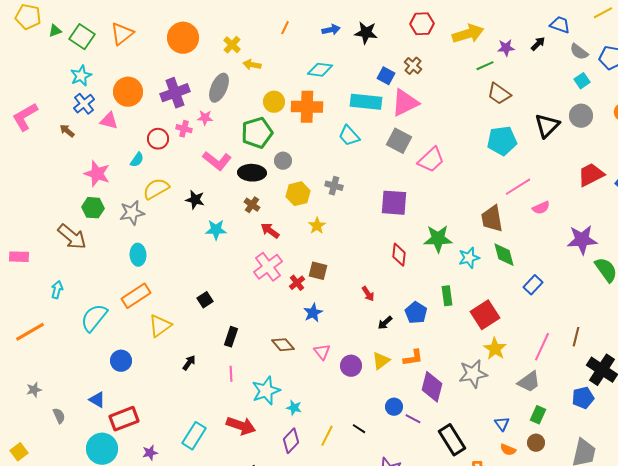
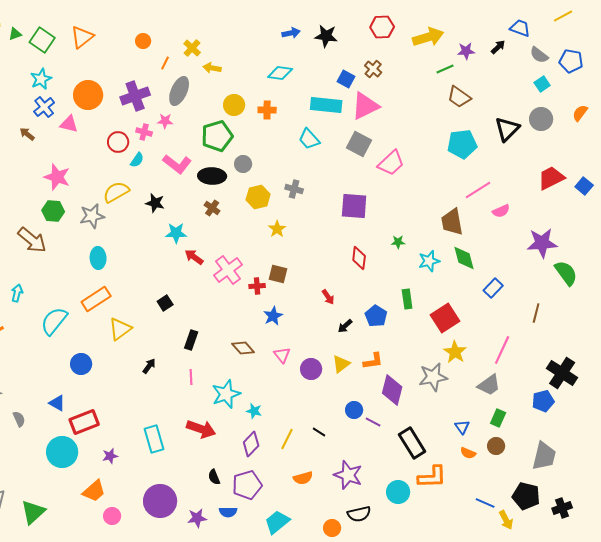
orange line: (285, 28) -> (165, 63), moved
orange circle: (183, 38) -> (143, 41), size x0.5
orange cross: (307, 107) -> (267, 110), size x0.6
cyan semicircle: (137, 160) -> (137, 160), moved
red arrow: (270, 231) -> (194, 257), moved
green star: (438, 239) -> (398, 242), size x0.5
red cross: (297, 283) -> (257, 286), turned 35
brown line: (576, 337) -> (536, 313), moved
cyan rectangle: (194, 436) -> (154, 439), turned -48

